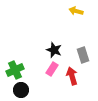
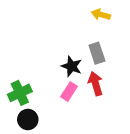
gray rectangle: (83, 55) -> (97, 53), moved
red arrow: (72, 76) -> (96, 84), moved

